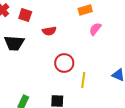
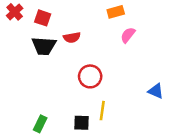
black trapezoid: (14, 43) -> (44, 46), moved
yellow line: (83, 80) -> (102, 111), moved

